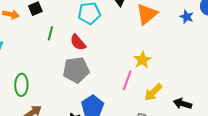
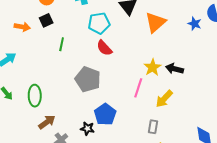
red semicircle: (78, 42) -> (104, 48), moved
gray pentagon: (76, 70) -> (88, 79), turned 30
black arrow: (182, 104) -> (175, 69), moved

